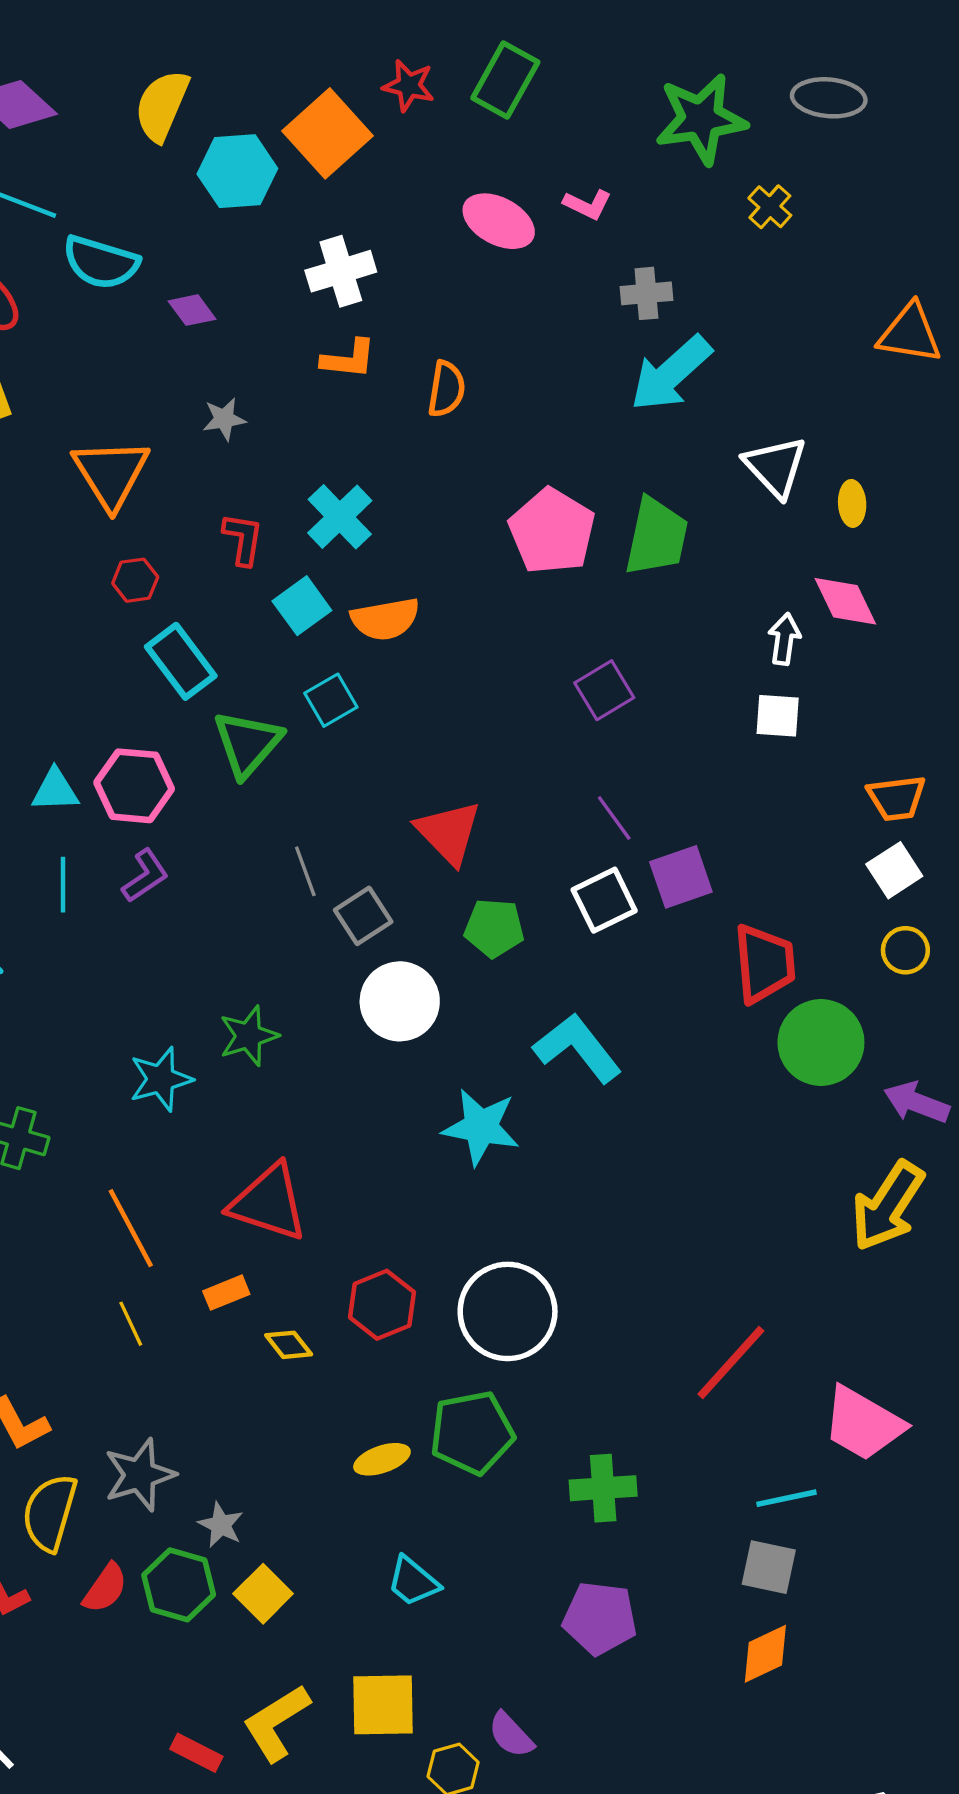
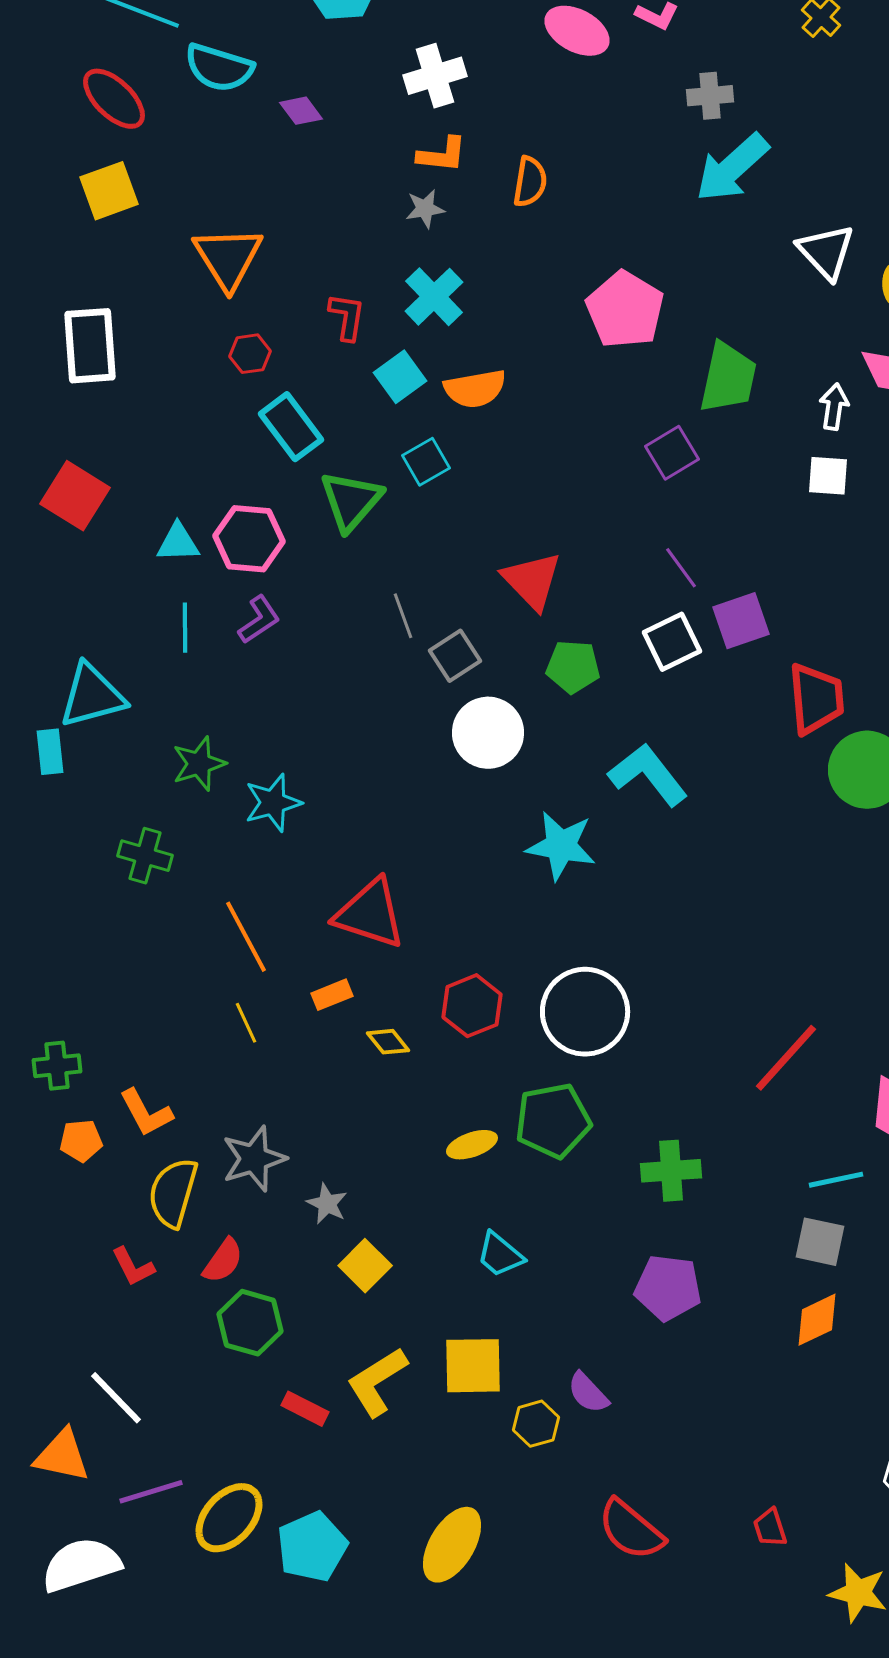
gray star: (224, 419) -> (425, 209), moved
green trapezoid: (656, 537) -> (728, 378), moved
green star: (249, 1036) -> (199, 764), moved
green hexagon: (179, 1585) -> (250, 1323), moved

